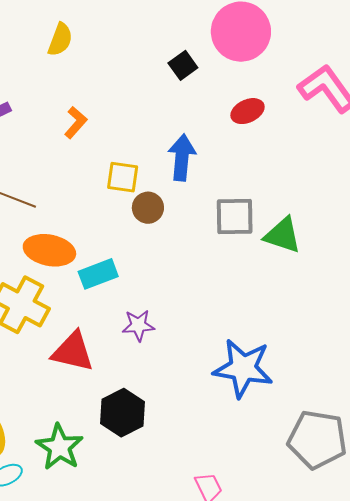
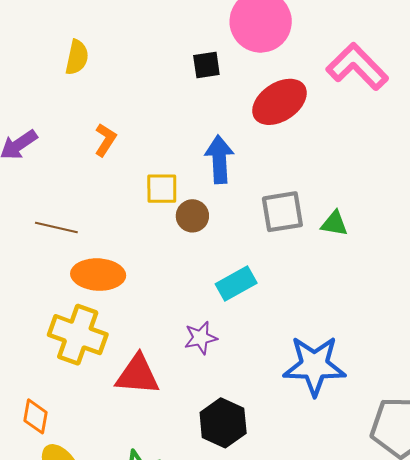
black square: (183, 65) -> (206, 65), turned 36
red ellipse: (248, 111) -> (280, 102), size x1.6
green triangle: (283, 235) -> (334, 224), size x0.7
cyan rectangle: (98, 274) -> (236, 284), moved
black hexagon: (122, 413) -> (223, 423), moved

